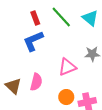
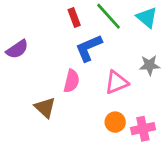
blue L-shape: (33, 41) -> (89, 48), moved
pink semicircle: (36, 82) -> (71, 81), moved

